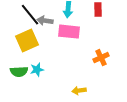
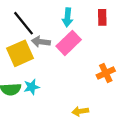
gray arrow: (45, 21) -> (41, 42), moved
pink rectangle: (69, 32) -> (69, 43), turned -50

